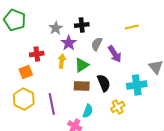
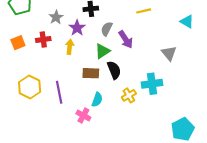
gray star: (56, 28) -> (56, 17), moved
green triangle: (82, 65) -> (102, 51), moved
orange square: (26, 72) -> (18, 43), moved
cyan cross: (137, 85) -> (152, 84), moved

